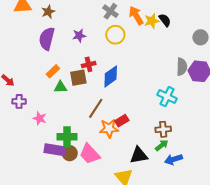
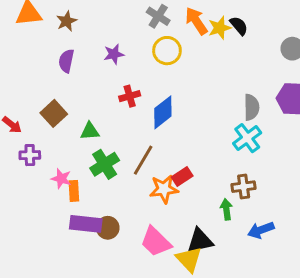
purple semicircle: (47, 39) -> (66, 61), size x0.7
gray semicircle: (182, 67) -> (251, 107), moved
orange rectangle: (53, 71) -> (74, 191), moved, turned -48
brown square: (78, 78) -> (54, 113), moved, turned -30
cyan cross: (167, 97) -> (247, 138), turned 30
green cross: (67, 137) -> (105, 164), moved, turned -30
green arrow: (162, 145) -> (226, 209), moved, turned -56
pink trapezoid: (90, 154) -> (156, 242), moved
black triangle: (139, 155) -> (200, 241), moved

